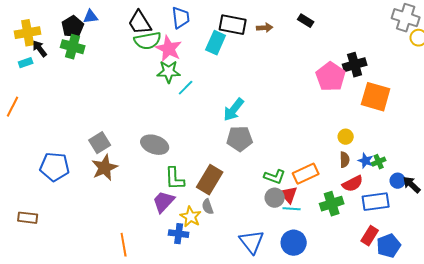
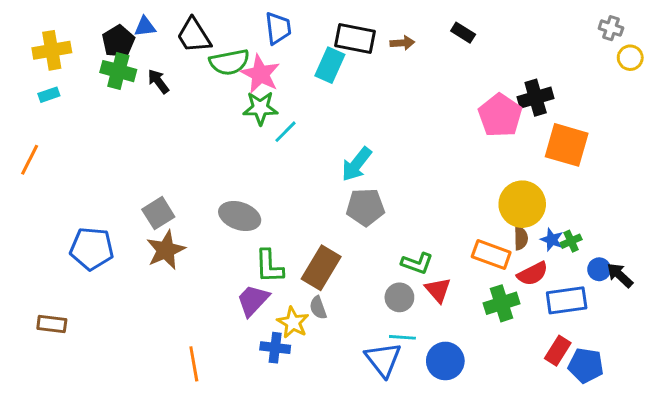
gray cross: (406, 18) -> (611, 28), size x0.6
black trapezoid: (140, 23) -> (194, 36), moved
black arrow: (40, 49) -> (158, 81), moved
yellow circle: (346, 137) -> (522, 204), size x2.0
orange rectangle: (306, 174) -> (491, 254), moved, turned 45
gray circle: (275, 198) -> (399, 297), moved
cyan line: (292, 209) -> (402, 337), moved
blue pentagon: (389, 246) -> (586, 365), turned 30

